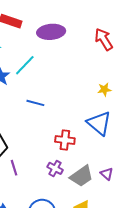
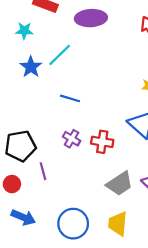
purple cross: (55, 168) -> (72, 139), moved

